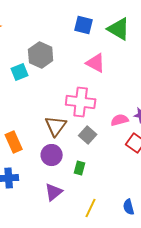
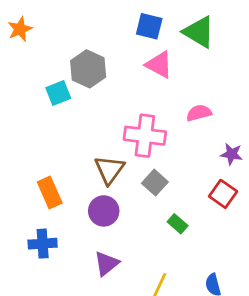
pink triangle: (96, 63) -> (159, 65), moved
pink semicircle: (120, 120) -> (199, 113), moved
green rectangle: (80, 168) -> (178, 224), moved, turned -64

